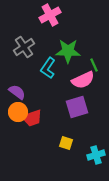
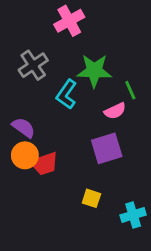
pink semicircle: (83, 80) -> (115, 111), size x0.7

